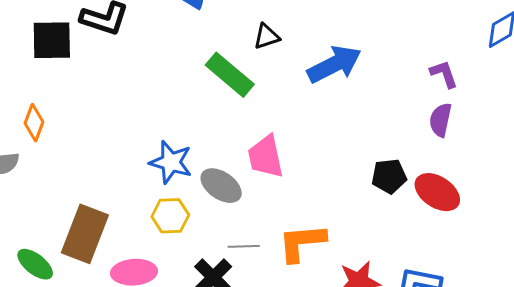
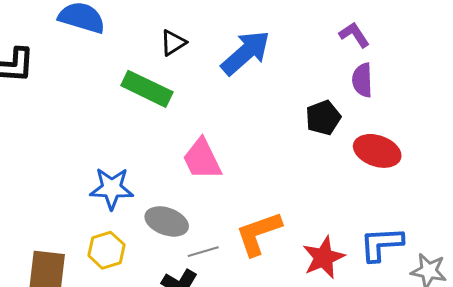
black pentagon: (389, 176) -> (323, 118), moved
gray ellipse: (221, 186) -> (167, 221), moved
yellow hexagon: (170, 216) -> (106, 250), moved

